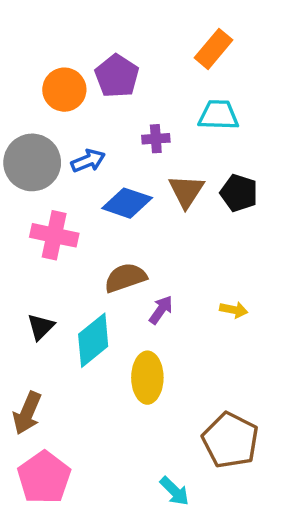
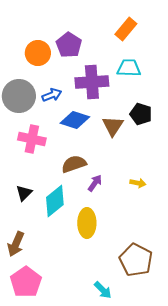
purple cross: (156, 139) -> (92, 82), size x2.0
brown triangle: (186, 191) -> (113, 126), moved

